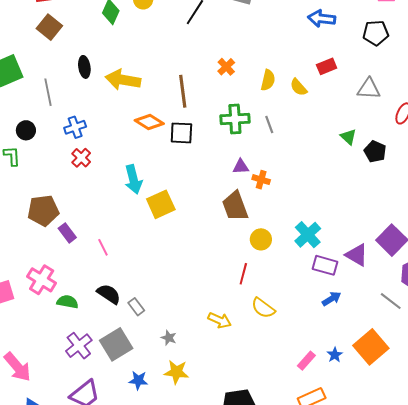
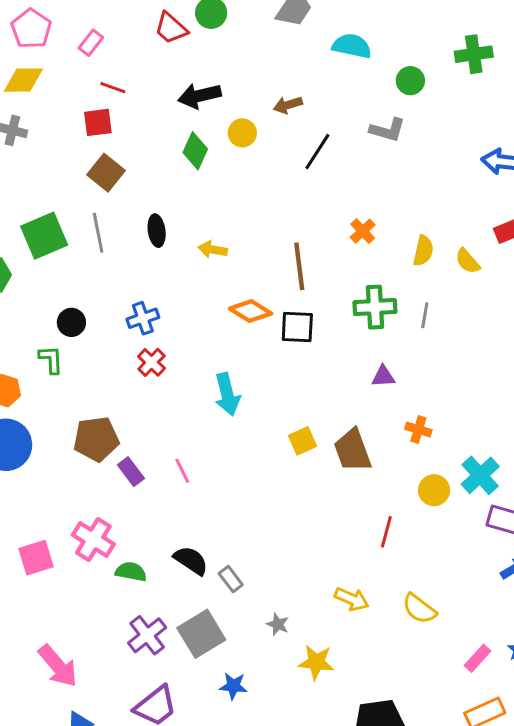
yellow arrow: (123, 80) -> (213, 249), size x0.6
gray line: (48, 92) -> (98, 233), moved
gray line: (269, 125) -> (425, 315), turned 30
orange cross: (261, 180) -> (418, 429), moved
yellow square: (161, 204) -> (302, 441), moved, size x0.7
brown trapezoid: (235, 206) -> (353, 450), moved
yellow circle: (261, 239) -> (434, 490), moved
pink line: (103, 247) -> (182, 471), moved
yellow semicircle: (263, 308) -> (419, 609), moved
yellow star: (176, 372) -> (316, 662), moved

